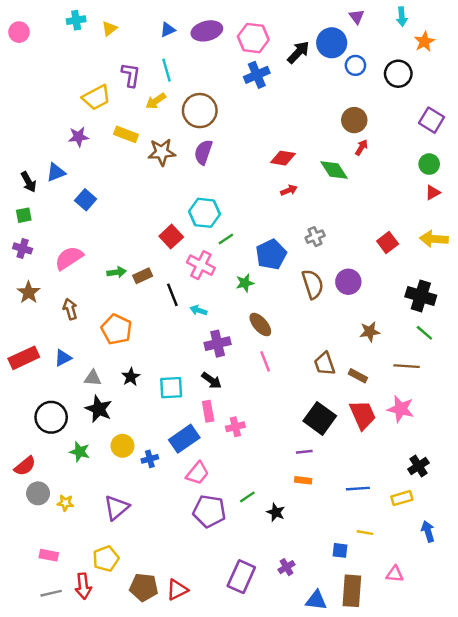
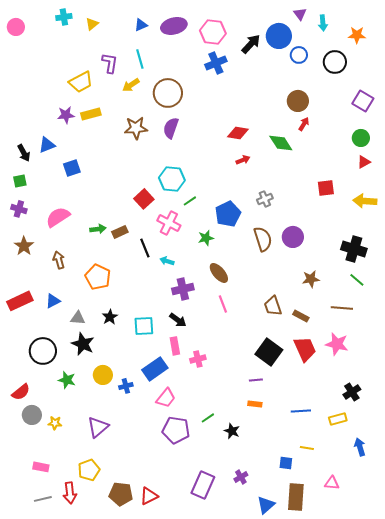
cyan arrow: (402, 17) -> (323, 23), moved
orange star: (424, 42) -> (357, 35), turned 30
yellow rectangle: (126, 134) -> (91, 114), moved, turned -36
blue square: (86, 200) -> (72, 168), turned 30
red square: (388, 243) -> (326, 188), moved, turned 30
blue triangle: (316, 600) -> (266, 505), turned -48

